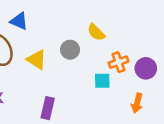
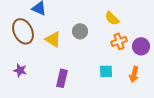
yellow semicircle: (96, 32) -> (112, 18), moved
cyan square: (102, 81) -> (106, 71), moved

